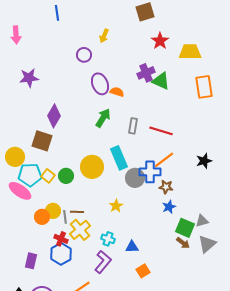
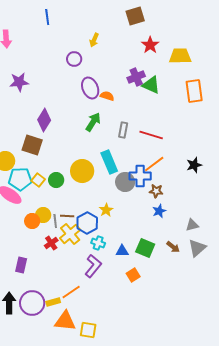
green square: (185, 228) -> (145, 248), moved
red cross: (61, 239) -> (51, 243), turned 32
blue hexagon: (61, 254) -> (87, 223), moved

